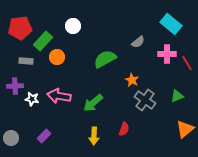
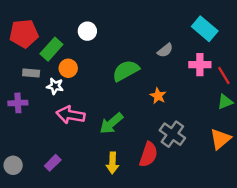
green triangle: (177, 96) -> (225, 102), moved
white star: (32, 99) -> (55, 86), moved
gray cross: (145, 100) -> (172, 134), moved
red semicircle: (124, 129) -> (148, 154), size x1.5
orange triangle: (185, 129) -> (220, 139), moved

